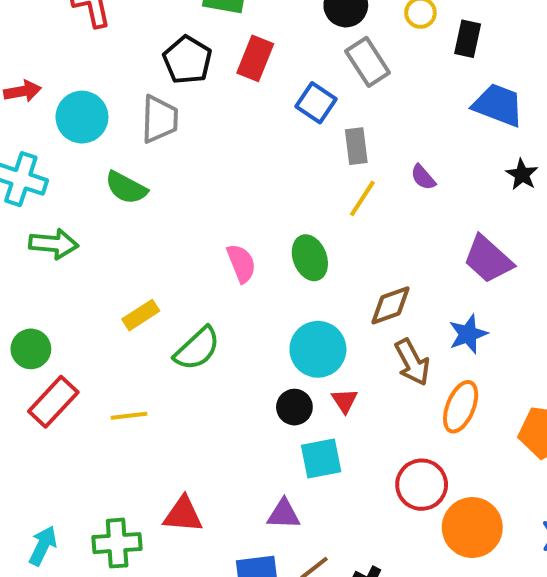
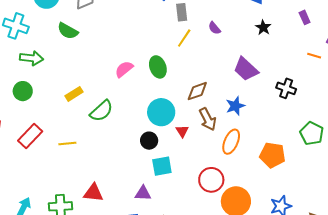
pink semicircle: (241, 263) -> (124, 69), turned -108
green circle: (31, 349) -> (23, 91), moved
red triangle: (345, 401) -> (182, 131), moved

